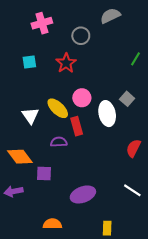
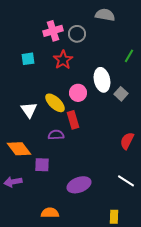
gray semicircle: (110, 16) -> (105, 15), turned 36
pink cross: (42, 23) -> (53, 31), moved
white ellipse: (107, 114) -> (102, 80), moved
yellow rectangle: (107, 228) -> (114, 217), moved

